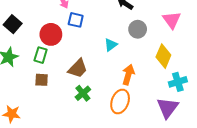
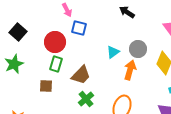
gray circle: (138, 29) -> (138, 49), moved
green rectangle: (41, 55) -> (56, 64), moved
orange arrow: (128, 75) -> (130, 70), moved

